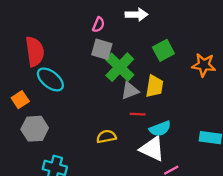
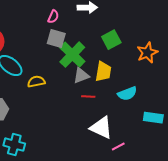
orange star: (204, 65) -> (147, 53), turned -30
cyan semicircle: (160, 129) -> (127, 94), moved
yellow semicircle: (106, 137) -> (36, 82), moved

